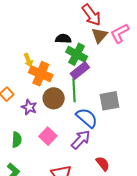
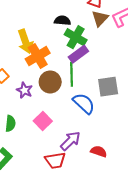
yellow arrow: (28, 60) -> (25, 41), size x1.6
orange cross: (41, 74) -> (38, 56), turned 35
purple arrow: (81, 140) -> (70, 141), moved
red semicircle: (103, 164) -> (99, 151), turned -35

